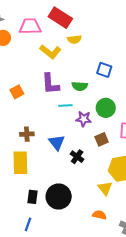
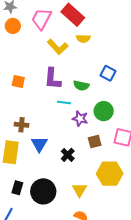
pink trapezoid: (30, 26) -> (41, 19), turned -70
orange square: (17, 92) -> (18, 81), turned 32
blue triangle: (57, 142) -> (39, 144), moved
yellow triangle: (105, 188) -> (79, 190), moved

